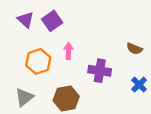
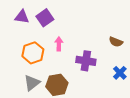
purple triangle: (25, 20) -> (22, 17), turned -35
gray triangle: (24, 97) -> (32, 83), moved

